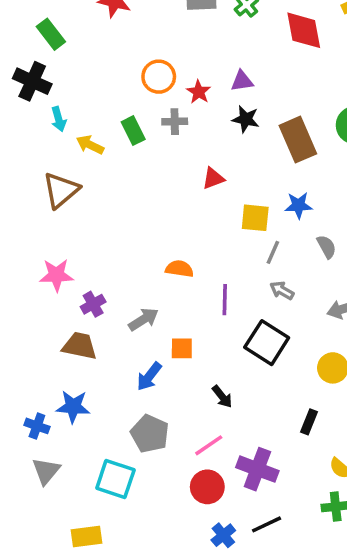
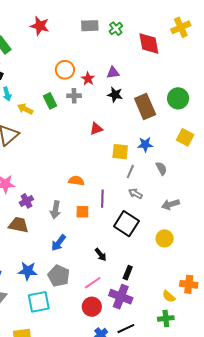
gray arrow: (143, 319) -> (55, 210), turned 132
orange square: (182, 348) -> (82, 212), moved
blue star: (73, 407) -> (28, 271), moved
black rectangle: (309, 422) -> (128, 273), moved
cyan square: (115, 479) -> (39, 302), turned -30

